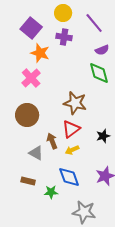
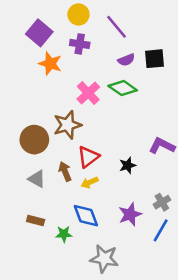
green diamond: (99, 73) -> (123, 88), turned -40
pink cross: (31, 78) -> (88, 93), moved
brown star: (75, 103) -> (67, 125), moved, turned -30
gray triangle: (36, 153) -> (37, 179), moved

